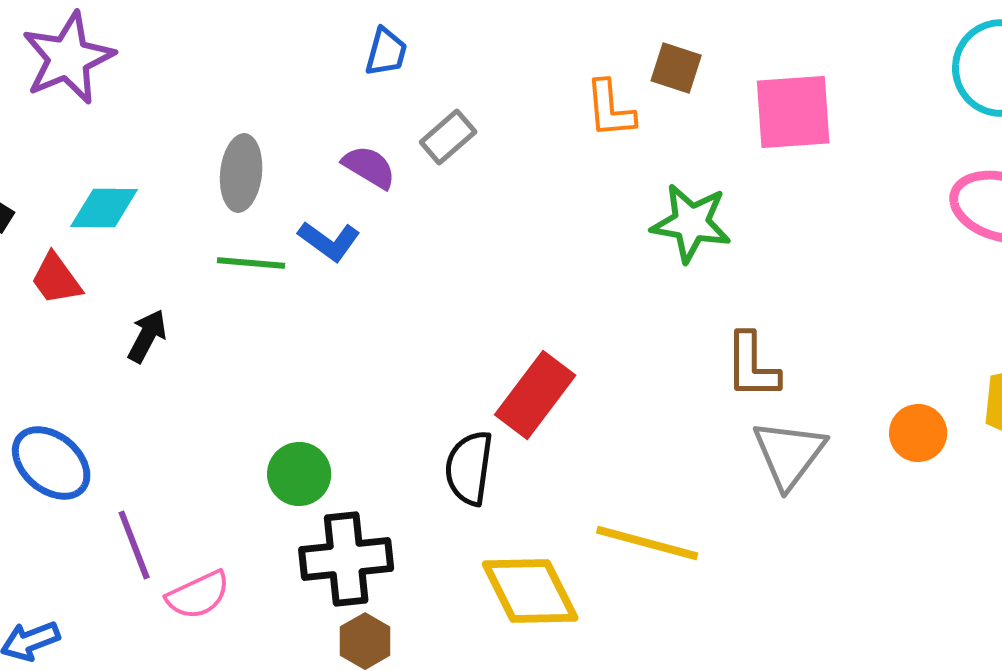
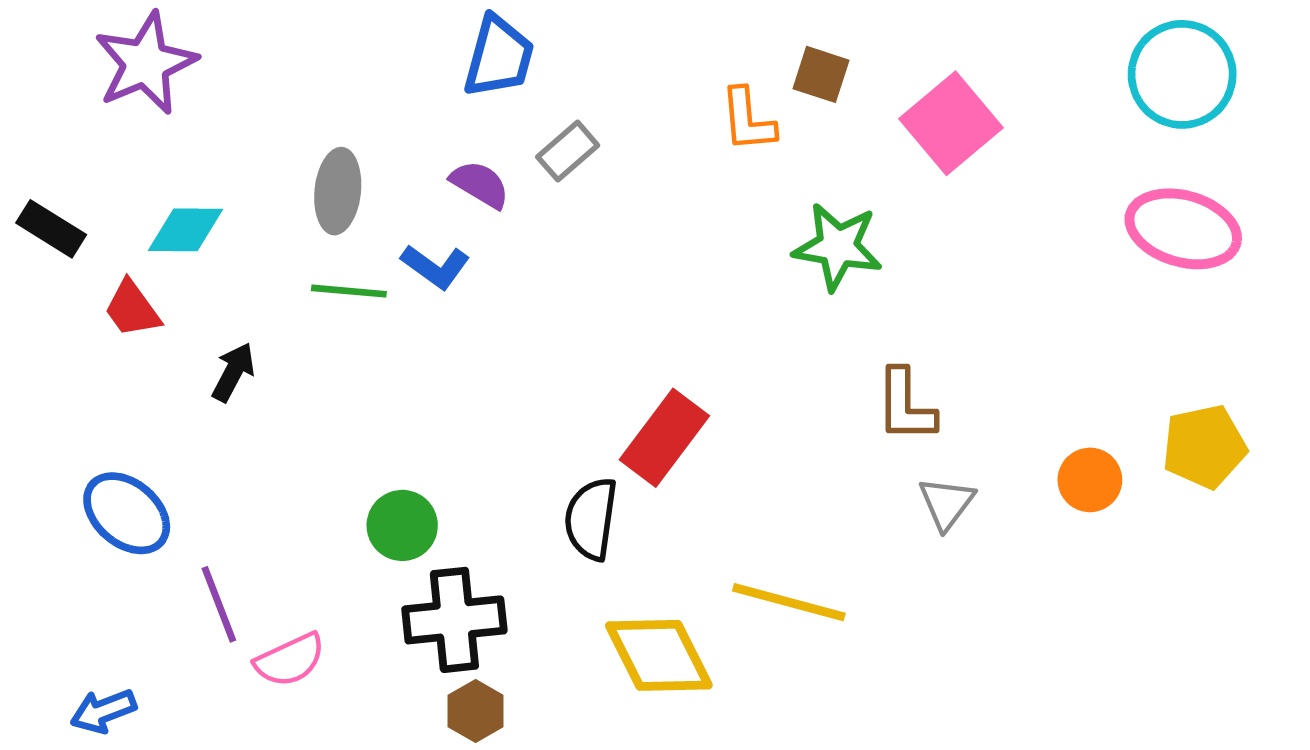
blue trapezoid: (386, 52) -> (499, 57), size x1.5
pink square: (793, 112) -> (951, 123), turned -36
gray triangle: (789, 454) -> (947, 503), size x0.7

